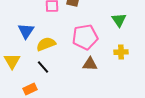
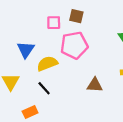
pink pentagon: (85, 37) -> (74, 45), moved

